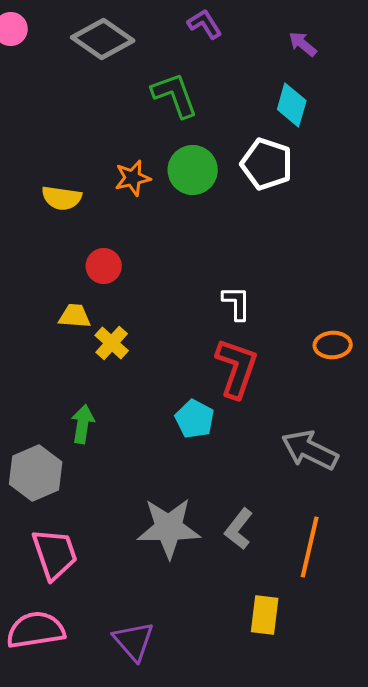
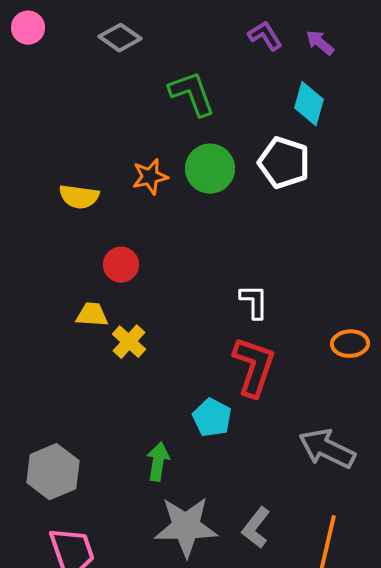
purple L-shape: (205, 24) -> (265, 36), moved
gray diamond: (103, 39) -> (120, 38), size x0.7
green arrow: (83, 424) -> (158, 462), moved

